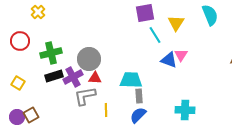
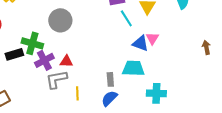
green cross: (51, 53) -> (32, 43), moved, turned 30
gray circle: (89, 59) -> (60, 20), moved
black rectangle: (54, 76) -> (14, 54), moved
cyan trapezoid: (131, 80) -> (133, 68), moved

